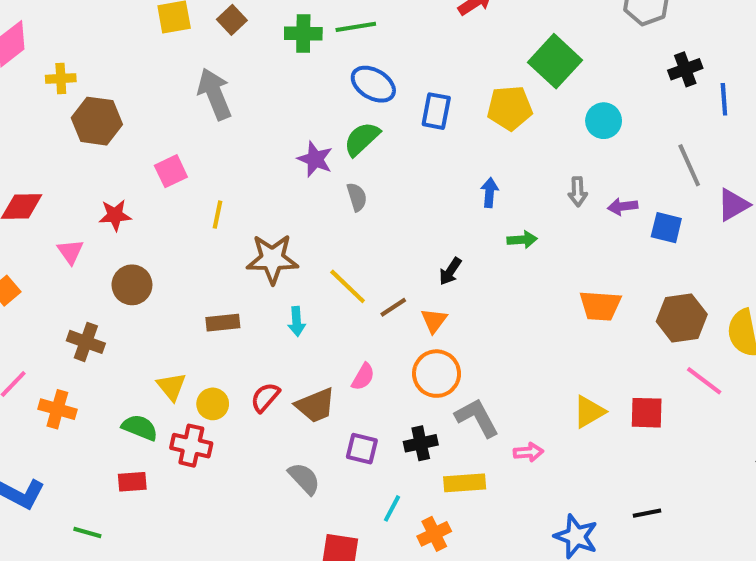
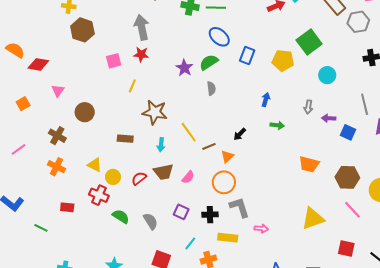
gray semicircle: (357, 197) -> (211, 88), moved
red star: (115, 215) -> (141, 54), moved
yellow triangle: (172, 387) -> (95, 165), turned -35
brown trapezoid: (315, 405) -> (163, 172), moved
orange cross: (57, 409) -> (56, 167), moved
yellow triangle: (589, 412) -> (313, 219), moved, size x1.4
red square: (647, 413) -> (346, 248), moved
green semicircle: (140, 427) -> (121, 216), moved

